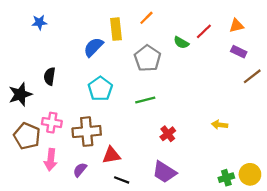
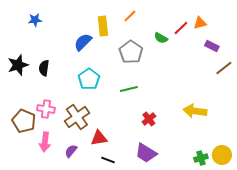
orange triangle: (236, 26) -> (200, 23), moved
black star: (20, 94) -> (18, 65), moved
yellow arrow: (220, 125) -> (195, 111), size x1.6
brown cross: (87, 132) -> (77, 117), turned -30

